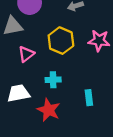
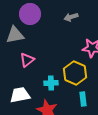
yellow hexagon: (61, 41) -> (75, 73), moved

